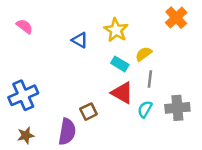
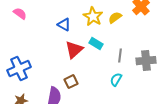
yellow semicircle: (144, 54) -> (115, 18), moved
red triangle: (122, 93) -> (74, 50), moved, turned 48
gray cross: (177, 108) -> (146, 61), moved

